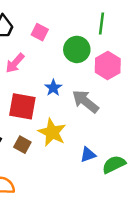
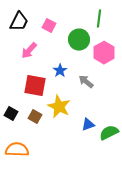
gray arrow: (85, 101) -> (86, 82), size x0.7

